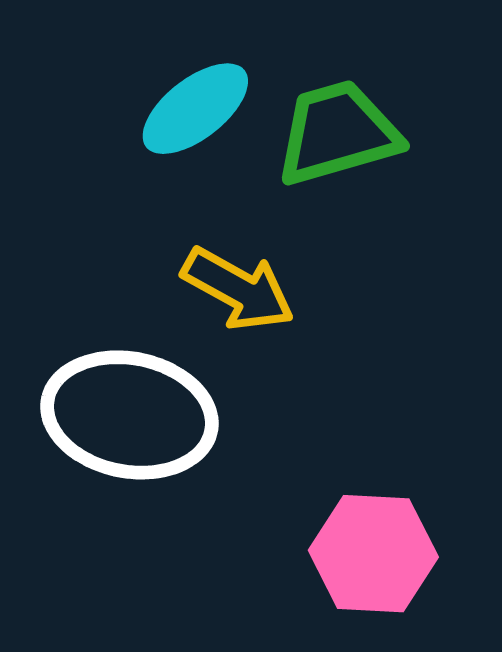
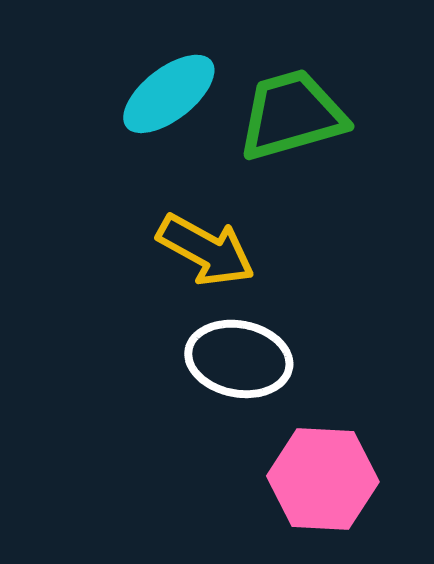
white ellipse: (129, 415) -> (239, 359), moved, size x0.7

